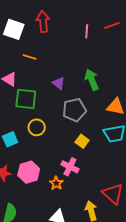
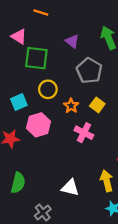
gray pentagon: (74, 110) -> (89, 71), turned -30
pink hexagon: (29, 172) -> (38, 125), moved
orange star: (56, 183) -> (71, 106), moved

